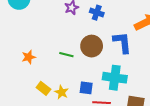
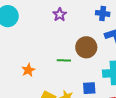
blue cross: (97, 13) -> (103, 13), moved

